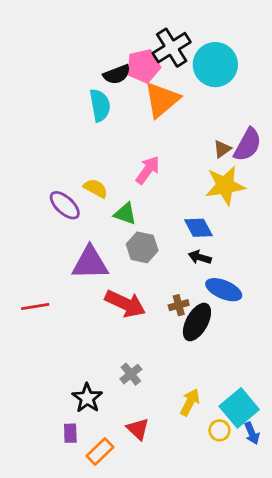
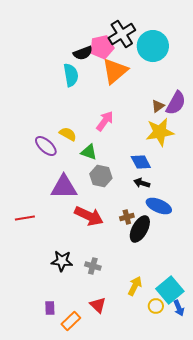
gray cross: (131, 374) -> (93, 266), turned -35
black star: (87, 398) -> (62, 261), moved, turned -30

